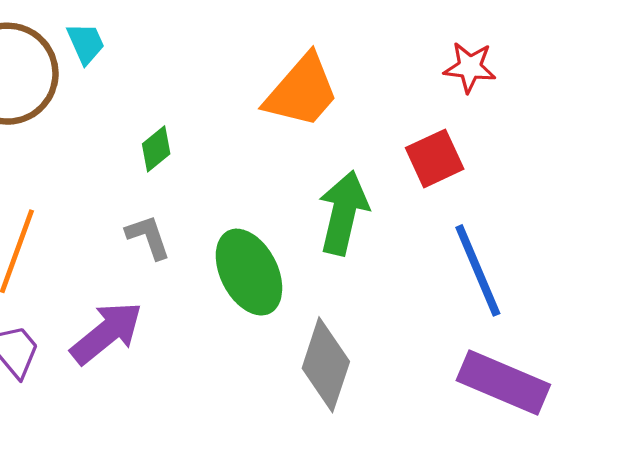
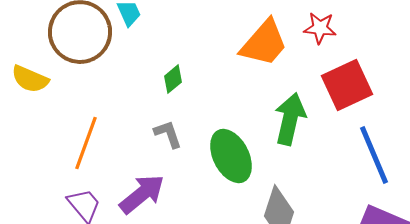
red star: (470, 67) -> (320, 28), moved
red square: (435, 158) -> (347, 85), size x1.4

